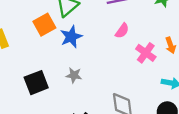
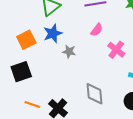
orange square: (44, 25) -> (26, 40), moved
gray star: (74, 75) -> (69, 52), moved

